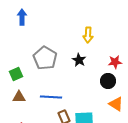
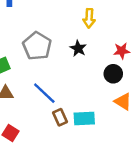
blue line: (51, 97) -> (44, 93), turned 40

